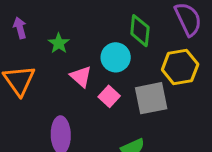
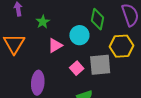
pink triangle: (81, 77) -> (55, 45), turned 42
pink square: (109, 96) -> (77, 68), moved

